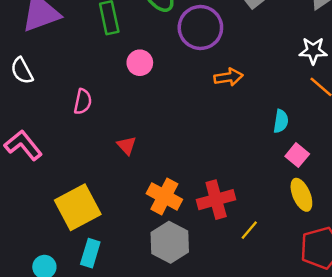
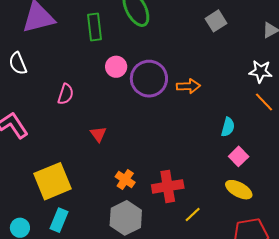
purple circle: (200, 28) -> (149, 79), moved
yellow ellipse: (301, 195) -> (239, 190), turned -44
orange cross: (164, 196) -> (125, 180), size x0.7

